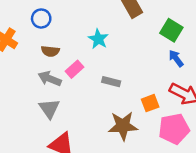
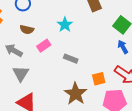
gray arrow: (50, 79) -> (14, 50), moved
brown star: (123, 126) -> (76, 94), turned 30

